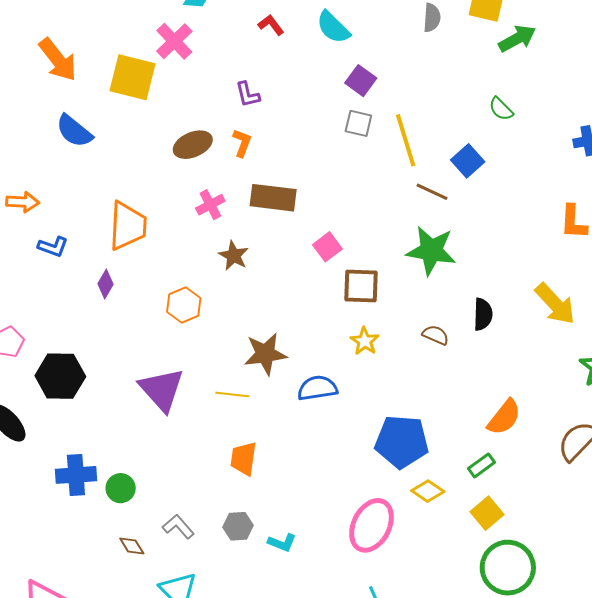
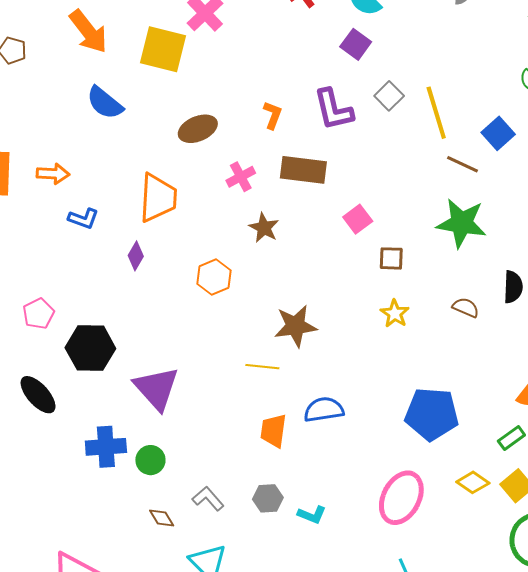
purple square: (361, 81) -> (356, 44), moved
purple L-shape: (248, 94) -> (333, 110), moved, size x1.6
gray square: (358, 123) -> (389, 96), turned 32
brown ellipse: (193, 145) -> (198, 129), moved
brown square: (361, 286) -> (391, 258), size x0.7
blue semicircle: (317, 388) -> (324, 410), moved
purple triangle: (162, 390) -> (156, 388), moved
yellow diamond: (428, 491) -> (473, 482), moved

